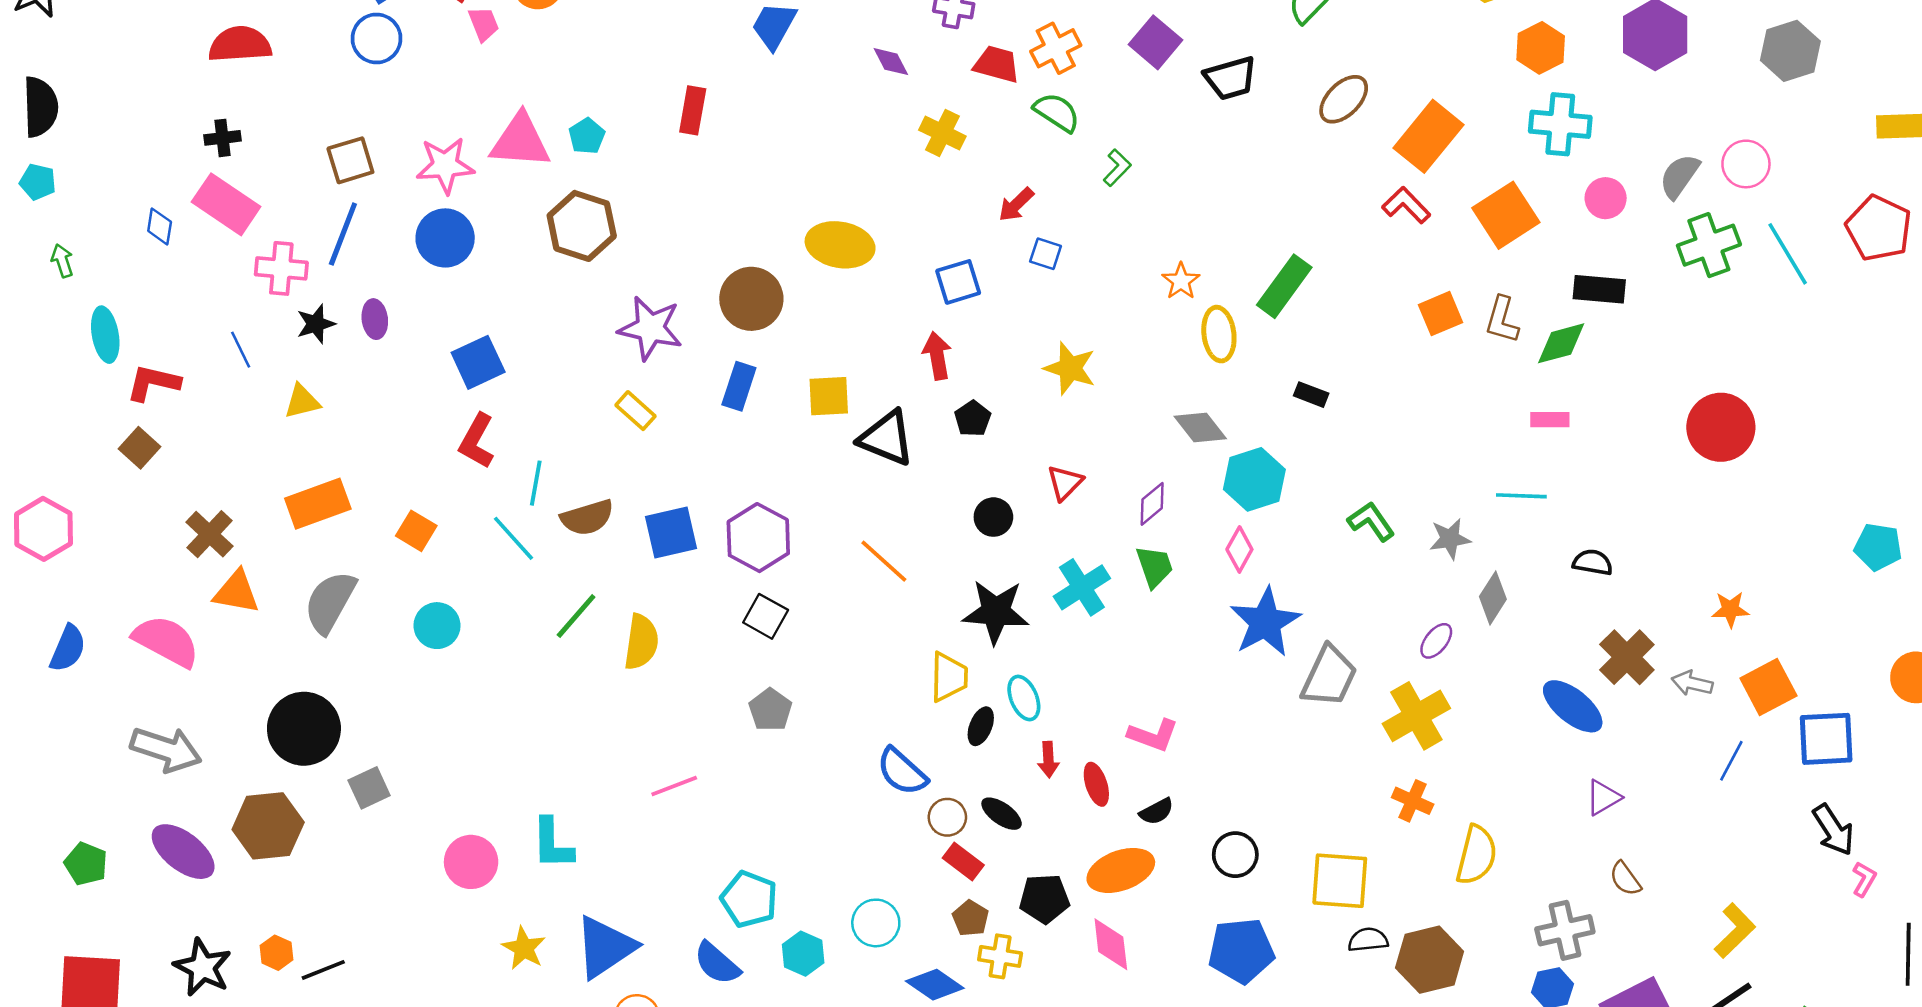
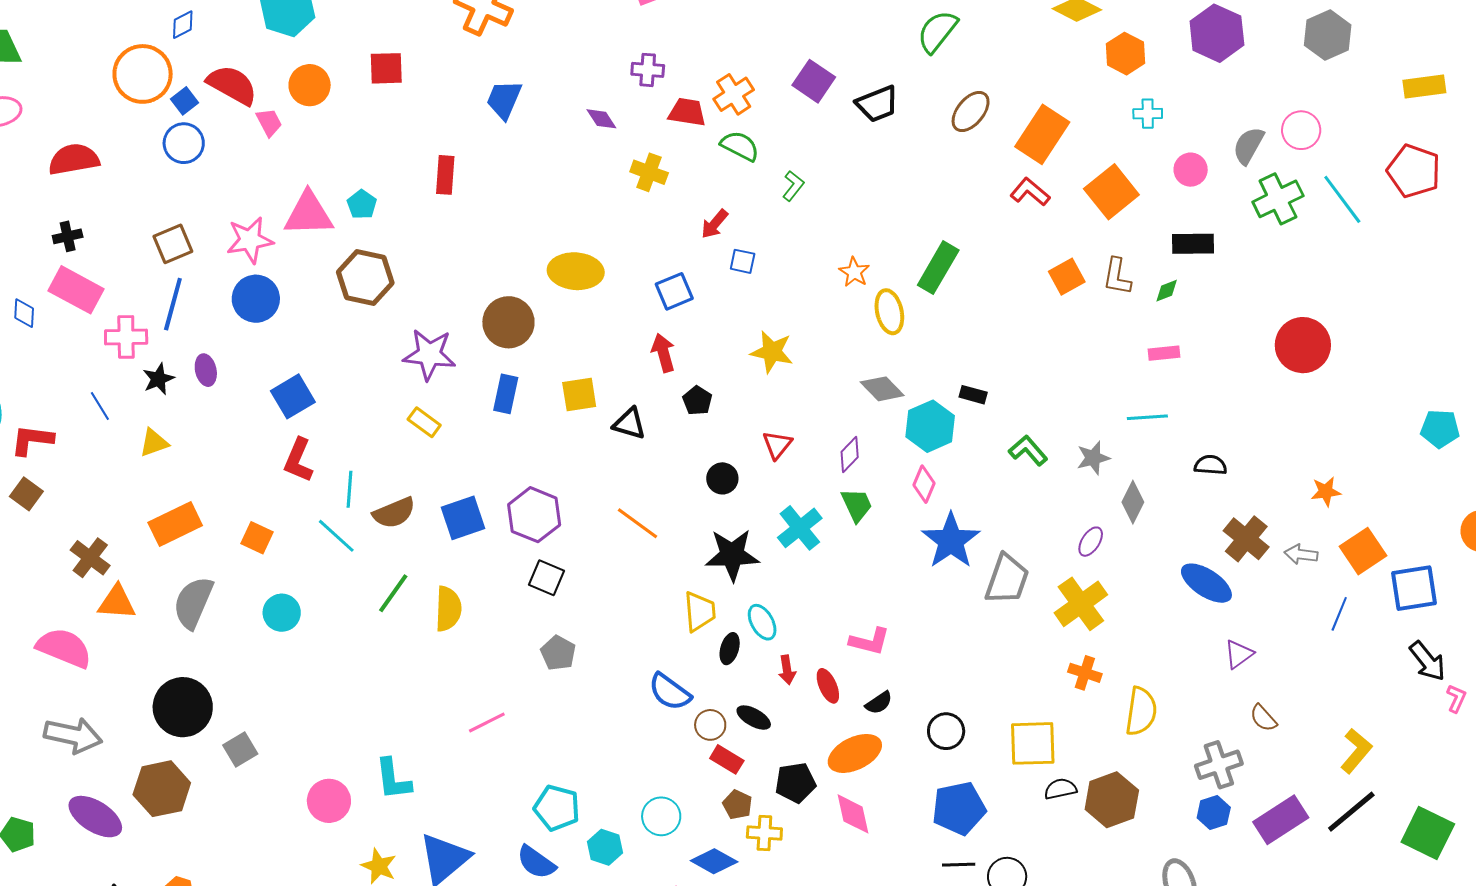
cyan cross: (1560, 124) -> (1148, 114), size x0.6
green diamond: (1561, 343) -> (1167, 291), size x0.6
black rectangle: (1311, 395) -> (973, 395), moved
black triangle: (887, 438) -> (629, 424), size x0.7

